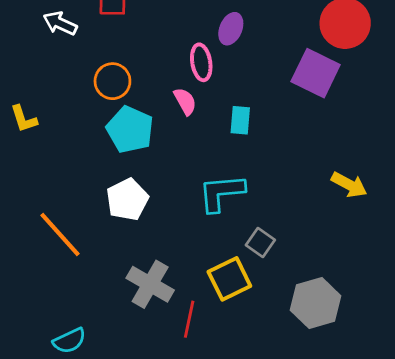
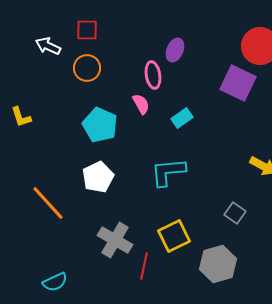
orange circle: (112, 81) -> (87, 68), moved
cyan rectangle: (240, 120) -> (182, 118), turned 50
gray square: (260, 243) -> (235, 213), moved
gray hexagon: (316, 303) -> (218, 264), moved

